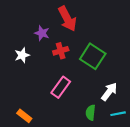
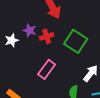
purple star: (42, 33) -> (30, 30), moved

